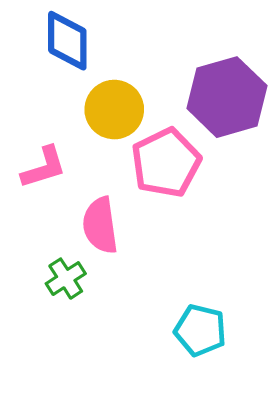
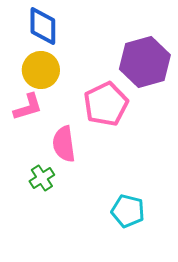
yellow circle: (114, 110) -> (41, 70), moved

